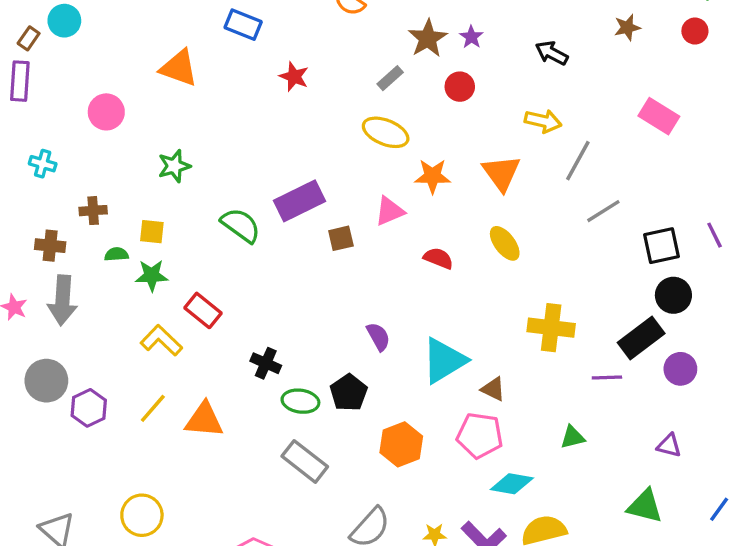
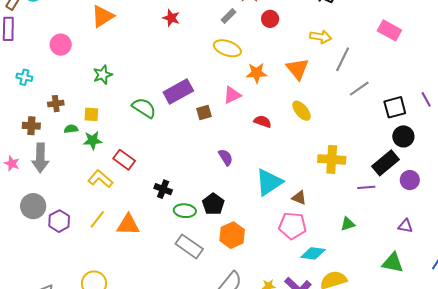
orange triangle: (179, 68) -> (103, 16), turned -50
purple semicircle: (378, 337) -> (226, 157), moved
orange hexagon: (401, 444) -> (232, 235), moved

